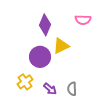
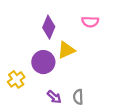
yellow cross: (25, 82) -> (16, 79), moved

